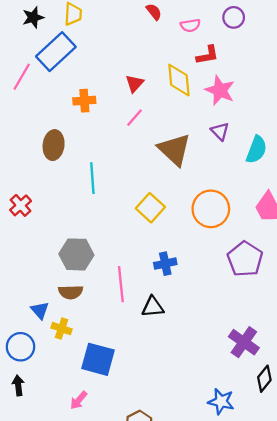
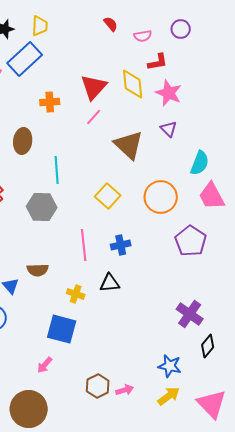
red triangle: (134, 84) -> (94, 87), size x1.6
cyan semicircle: (256, 150) -> (200, 163), moved
gray hexagon: (76, 254) -> (42, 207), moved
pink line: (121, 284) -> (84, 245), moved
yellow cross: (62, 329) -> (76, 294), moved

